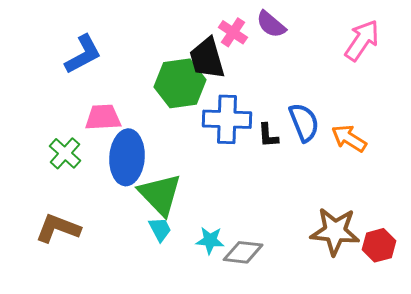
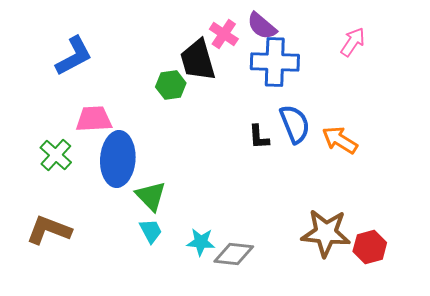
pink arrow: (362, 40) -> (353, 42), size x0.7
green hexagon: (180, 83) -> (171, 85), size x0.6
blue cross: (227, 119) -> (275, 62), moved
green triangle: (160, 194) -> (151, 196), size x0.7

